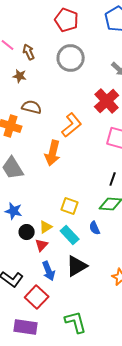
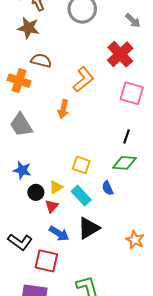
brown star: (20, 76) -> (28, 28), size x1.5
orange arrow: (53, 153) -> (63, 109), size x0.7
blue arrow: (49, 271) -> (59, 233), turned -36
red square: (37, 297) -> (46, 261), turned -30

